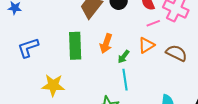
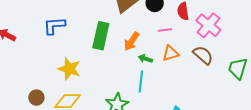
pink line: (153, 23) -> (165, 30), moved
brown semicircle: (176, 53) -> (203, 55), moved
green arrow: (124, 57) -> (145, 59), turned 56

